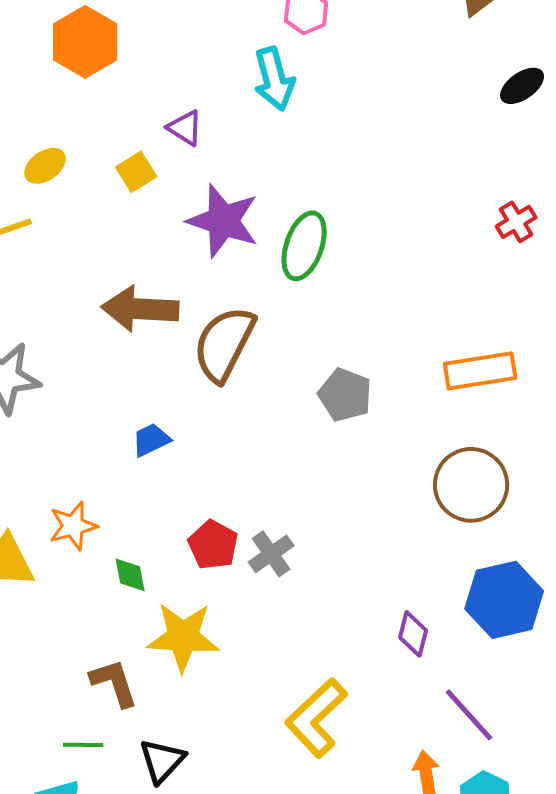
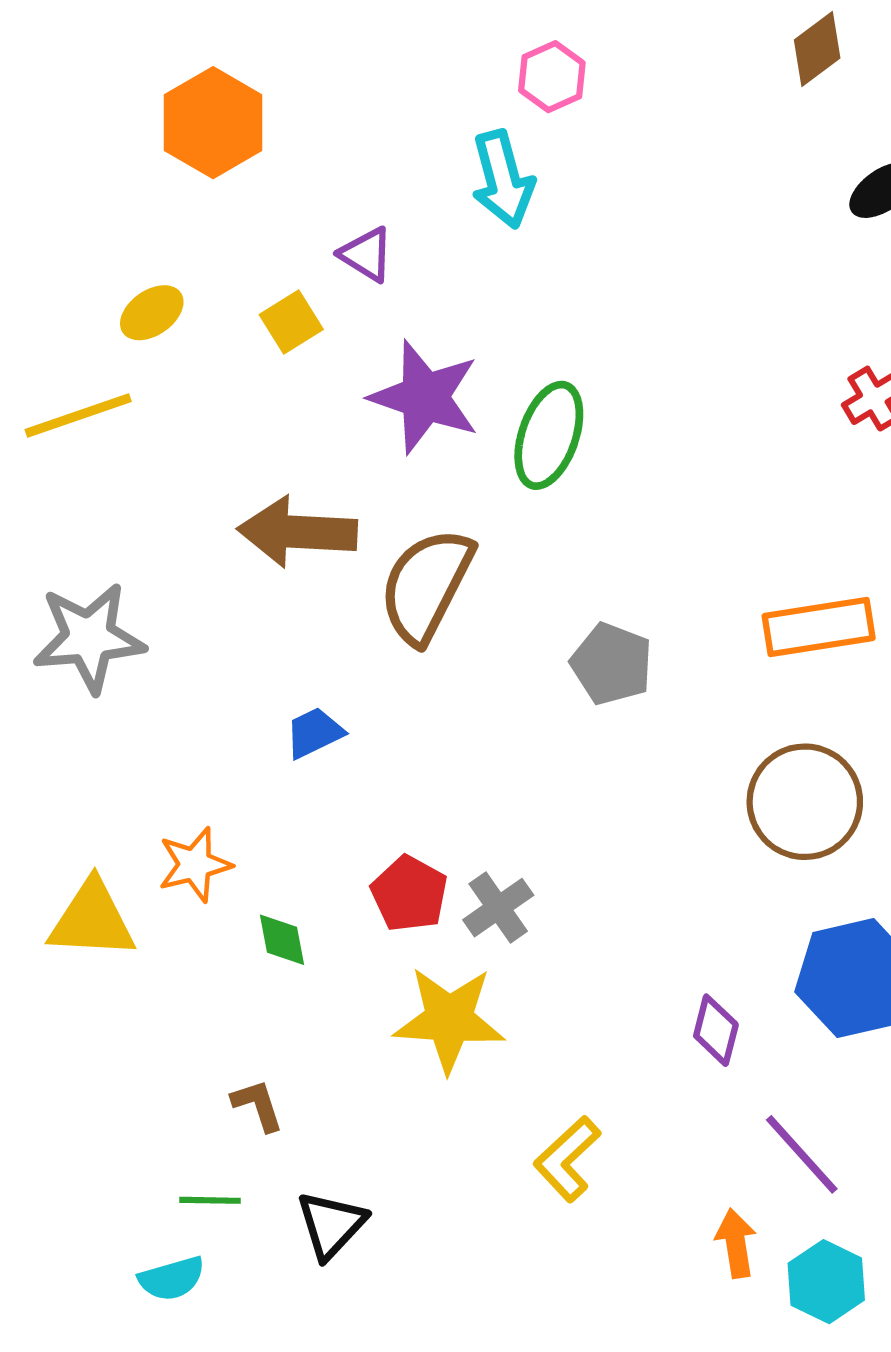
yellow star: (183, 637) -> (449, 1019), moved
brown L-shape: (114, 683) -> (258, 1105), size x0.7
yellow L-shape: (316, 718) -> (567, 1159), size x0.7

